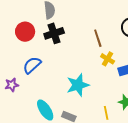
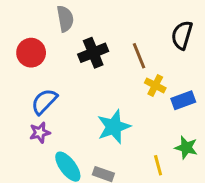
black cross: (54, 33) -> (93, 53), moved
purple star: (12, 85) -> (40, 133), moved

